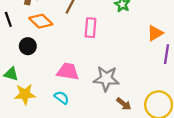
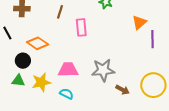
orange diamond: (41, 21) -> (38, 43), moved
black circle: (28, 46) -> (23, 61), moved
yellow star: (25, 94) -> (41, 82), moved

